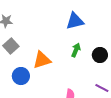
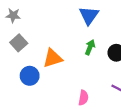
blue triangle: (75, 21) -> (89, 15), turned -42

